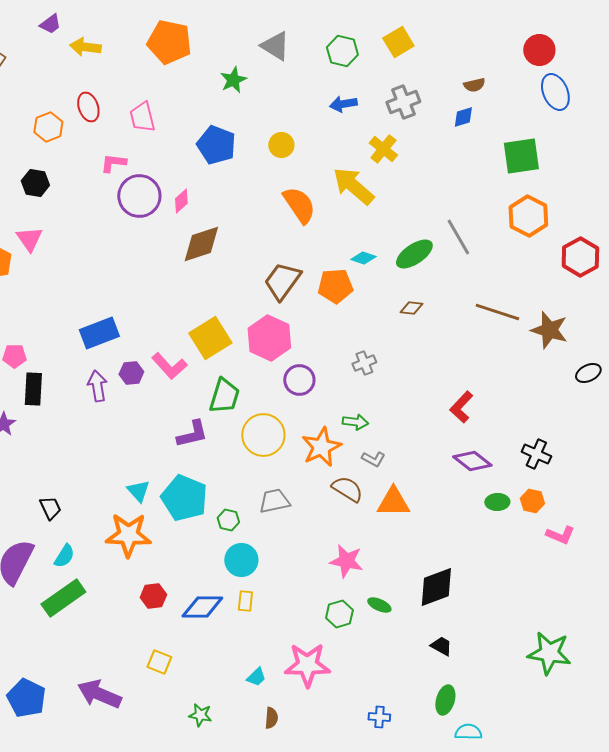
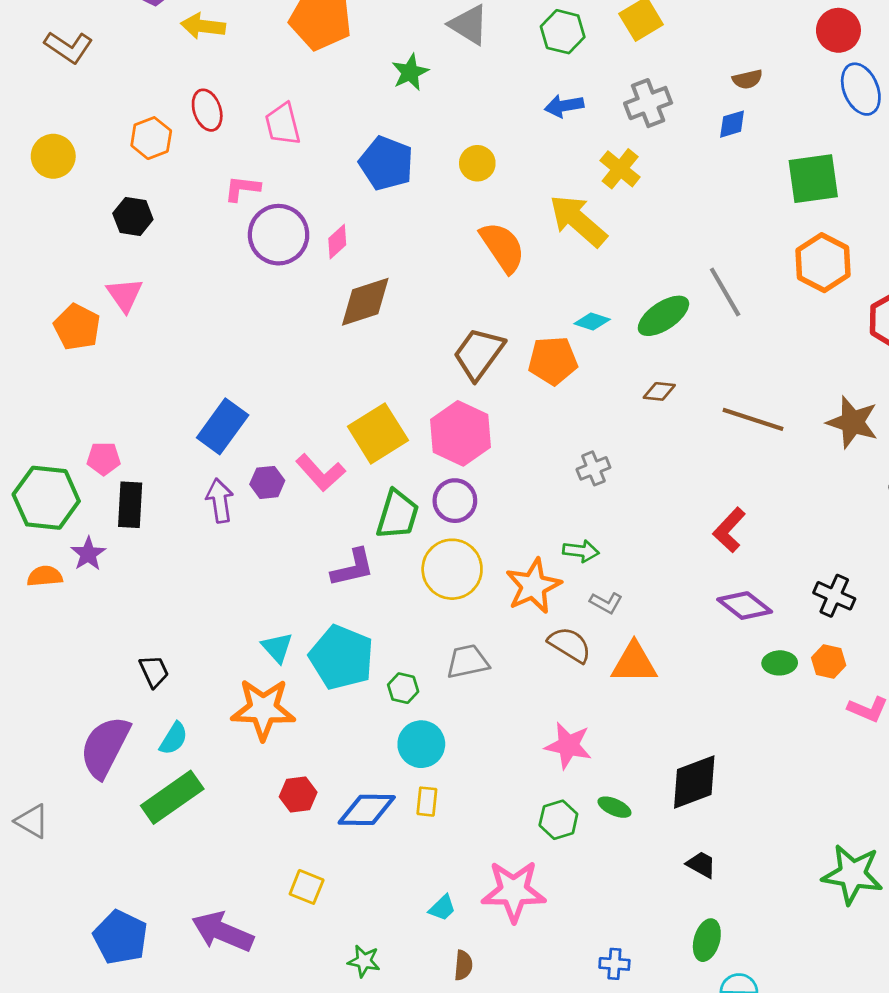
brown line: (497, 312) -> (753, 419), moved
blue rectangle: (99, 333) -> (223, 426), turned -33
purple circle: (299, 380) -> (455, 501), moved

